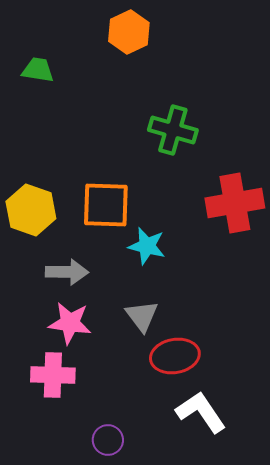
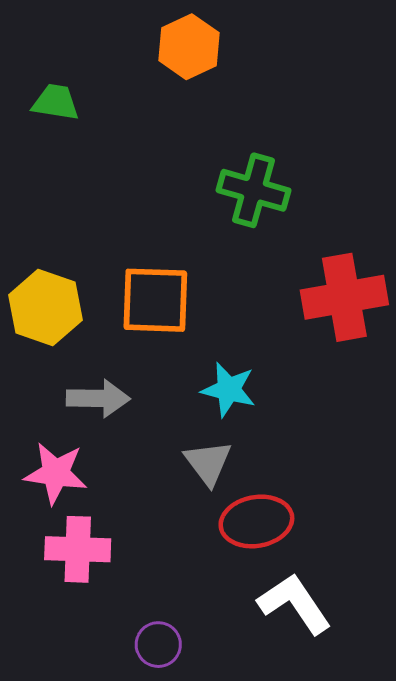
cyan star: (147, 246) -> (229, 390), moved
pink star: (70, 323) -> (56, 473), moved

